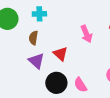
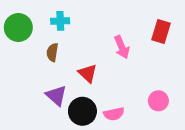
purple triangle: (36, 61) -> (56, 96), moved
pink semicircle: (80, 85) -> (114, 114), turned -70

